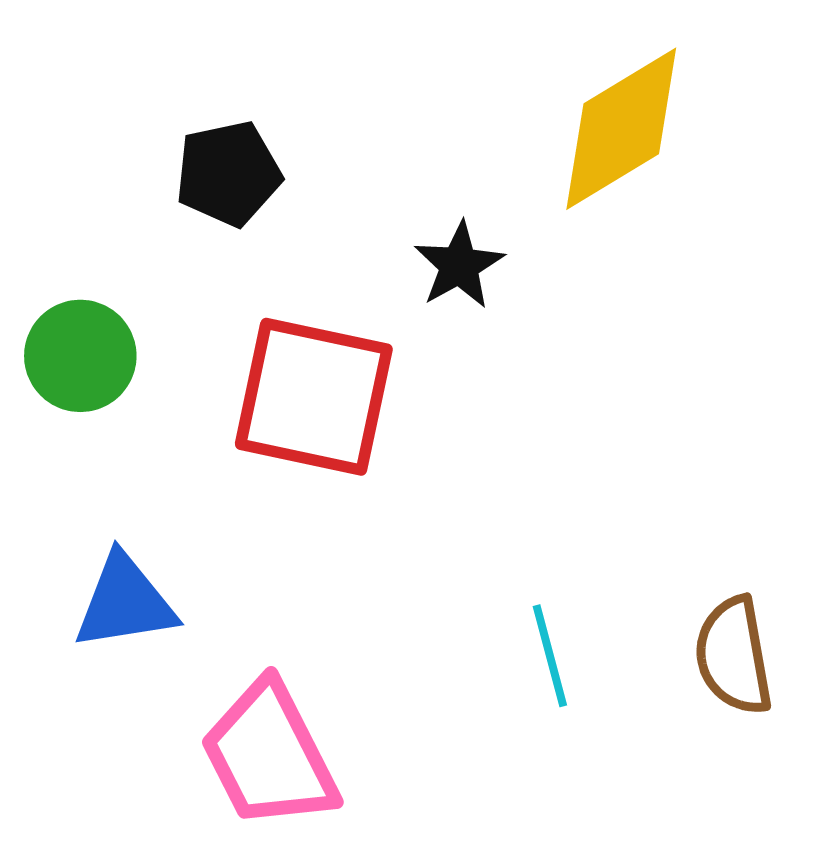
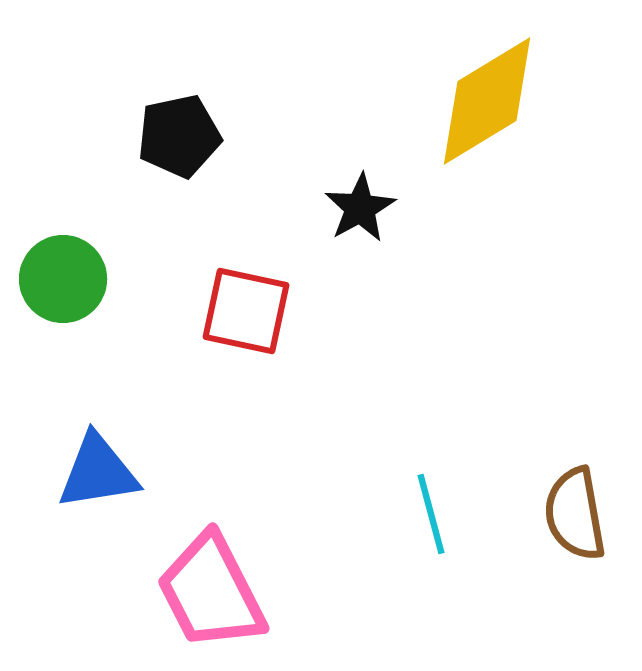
red square: (314, 397) -> (246, 311), size x0.7

